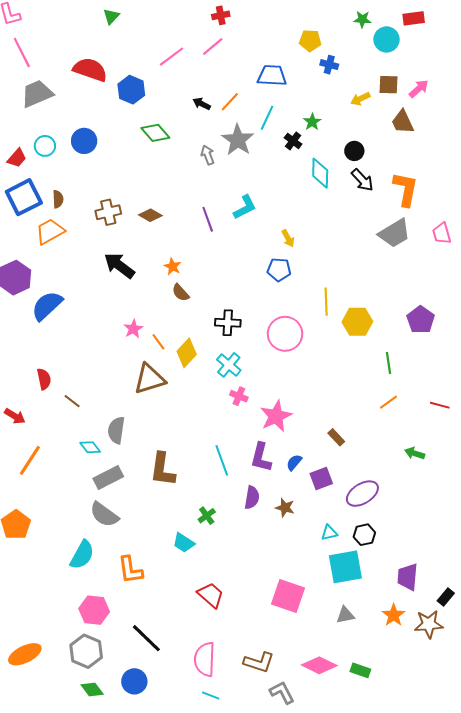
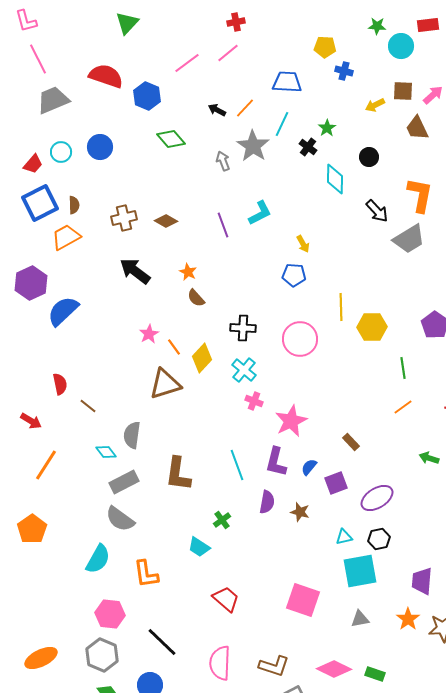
green triangle: (111, 16) -> (127, 23), size x1.4
black arrow: (362, 180) -> (377, 211), moved

